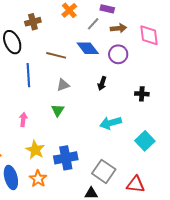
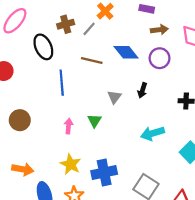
gray line: (93, 24) -> (89, 29), moved
gray triangle: (63, 85) -> (114, 97), moved, turned -32
pink arrow: (23, 120) -> (69, 126), moved

